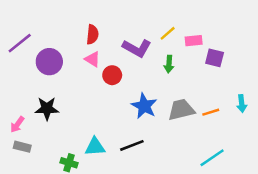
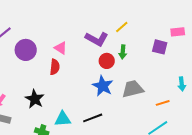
red semicircle: (92, 35) -> (55, 67), moved
pink rectangle: (194, 41) -> (178, 32), moved
red circle: (112, 75) -> (107, 61), moved
black star: (47, 108) -> (35, 99), moved, turned 30
orange line: (211, 112) -> (163, 103), moved

